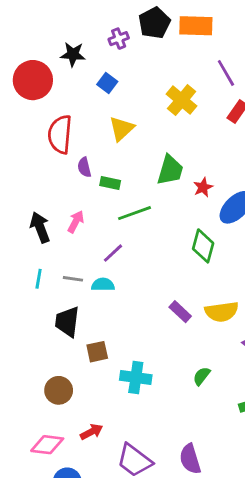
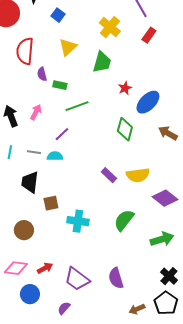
green trapezoid: (170, 170) -> (102, 62), moved
green semicircle: (202, 376) -> (124, 220), size x1.6
red arrow: (92, 432) -> (45, 268), moved

